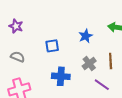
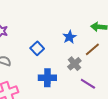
blue square: (52, 46) -> (37, 48), turned -32
brown line: (111, 61) -> (92, 49), moved, turned 56

